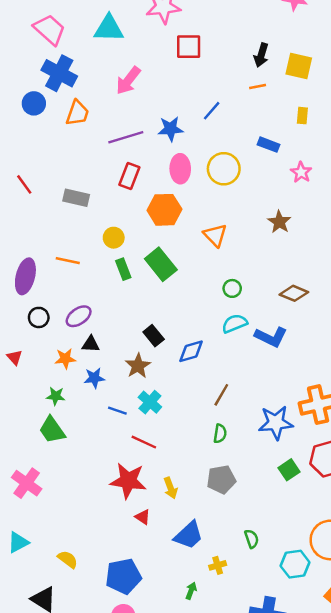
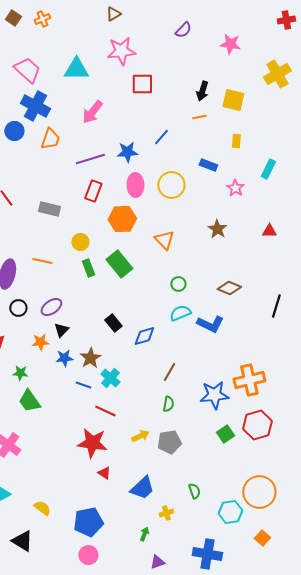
black triangle: (91, 344) -> (61, 330), turned -49
brown star: (138, 366) -> (90, 358), moved
green star: (56, 396) -> (20, 373), moved
yellow arrow: (171, 488) -> (140, 436), moved, turned -96

